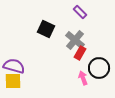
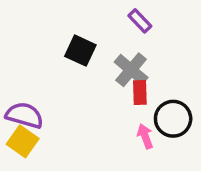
red rectangle: (80, 53) -> (140, 92), turned -32
yellow square: (13, 81) -> (23, 141), turned 36

